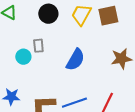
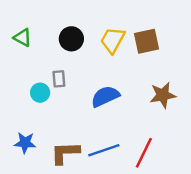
blue semicircle: (75, 60) -> (105, 96), turned -145

